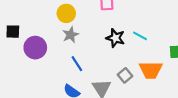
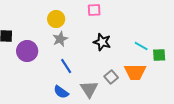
cyan line: (140, 36) -> (141, 46), moved

